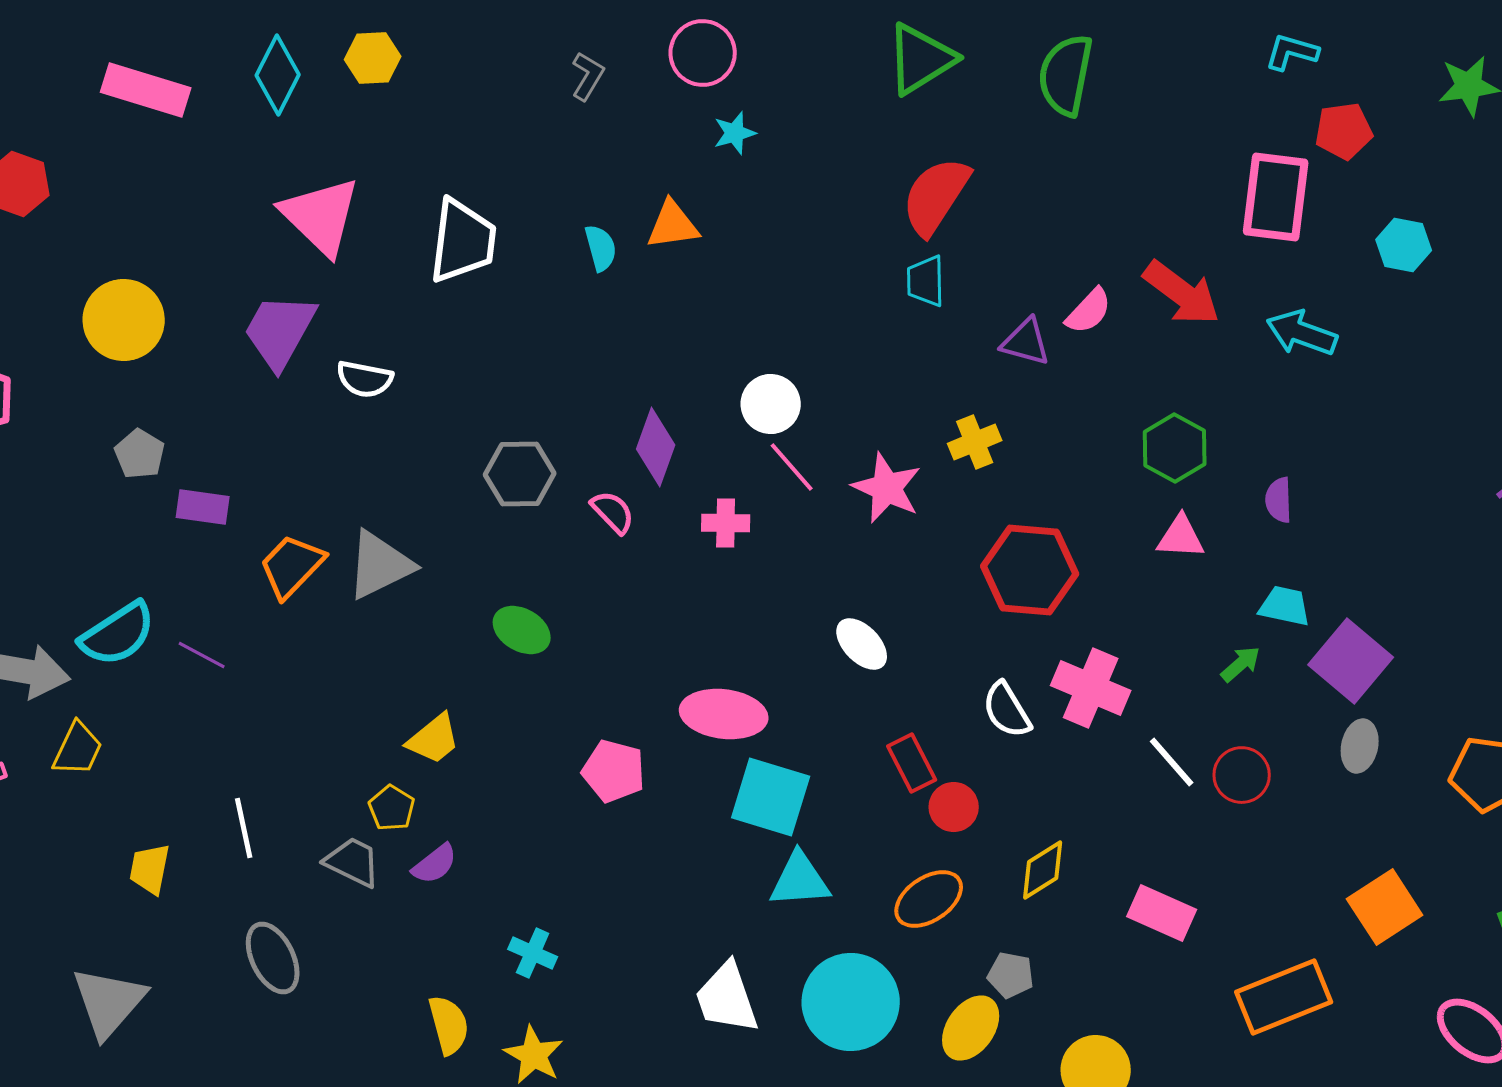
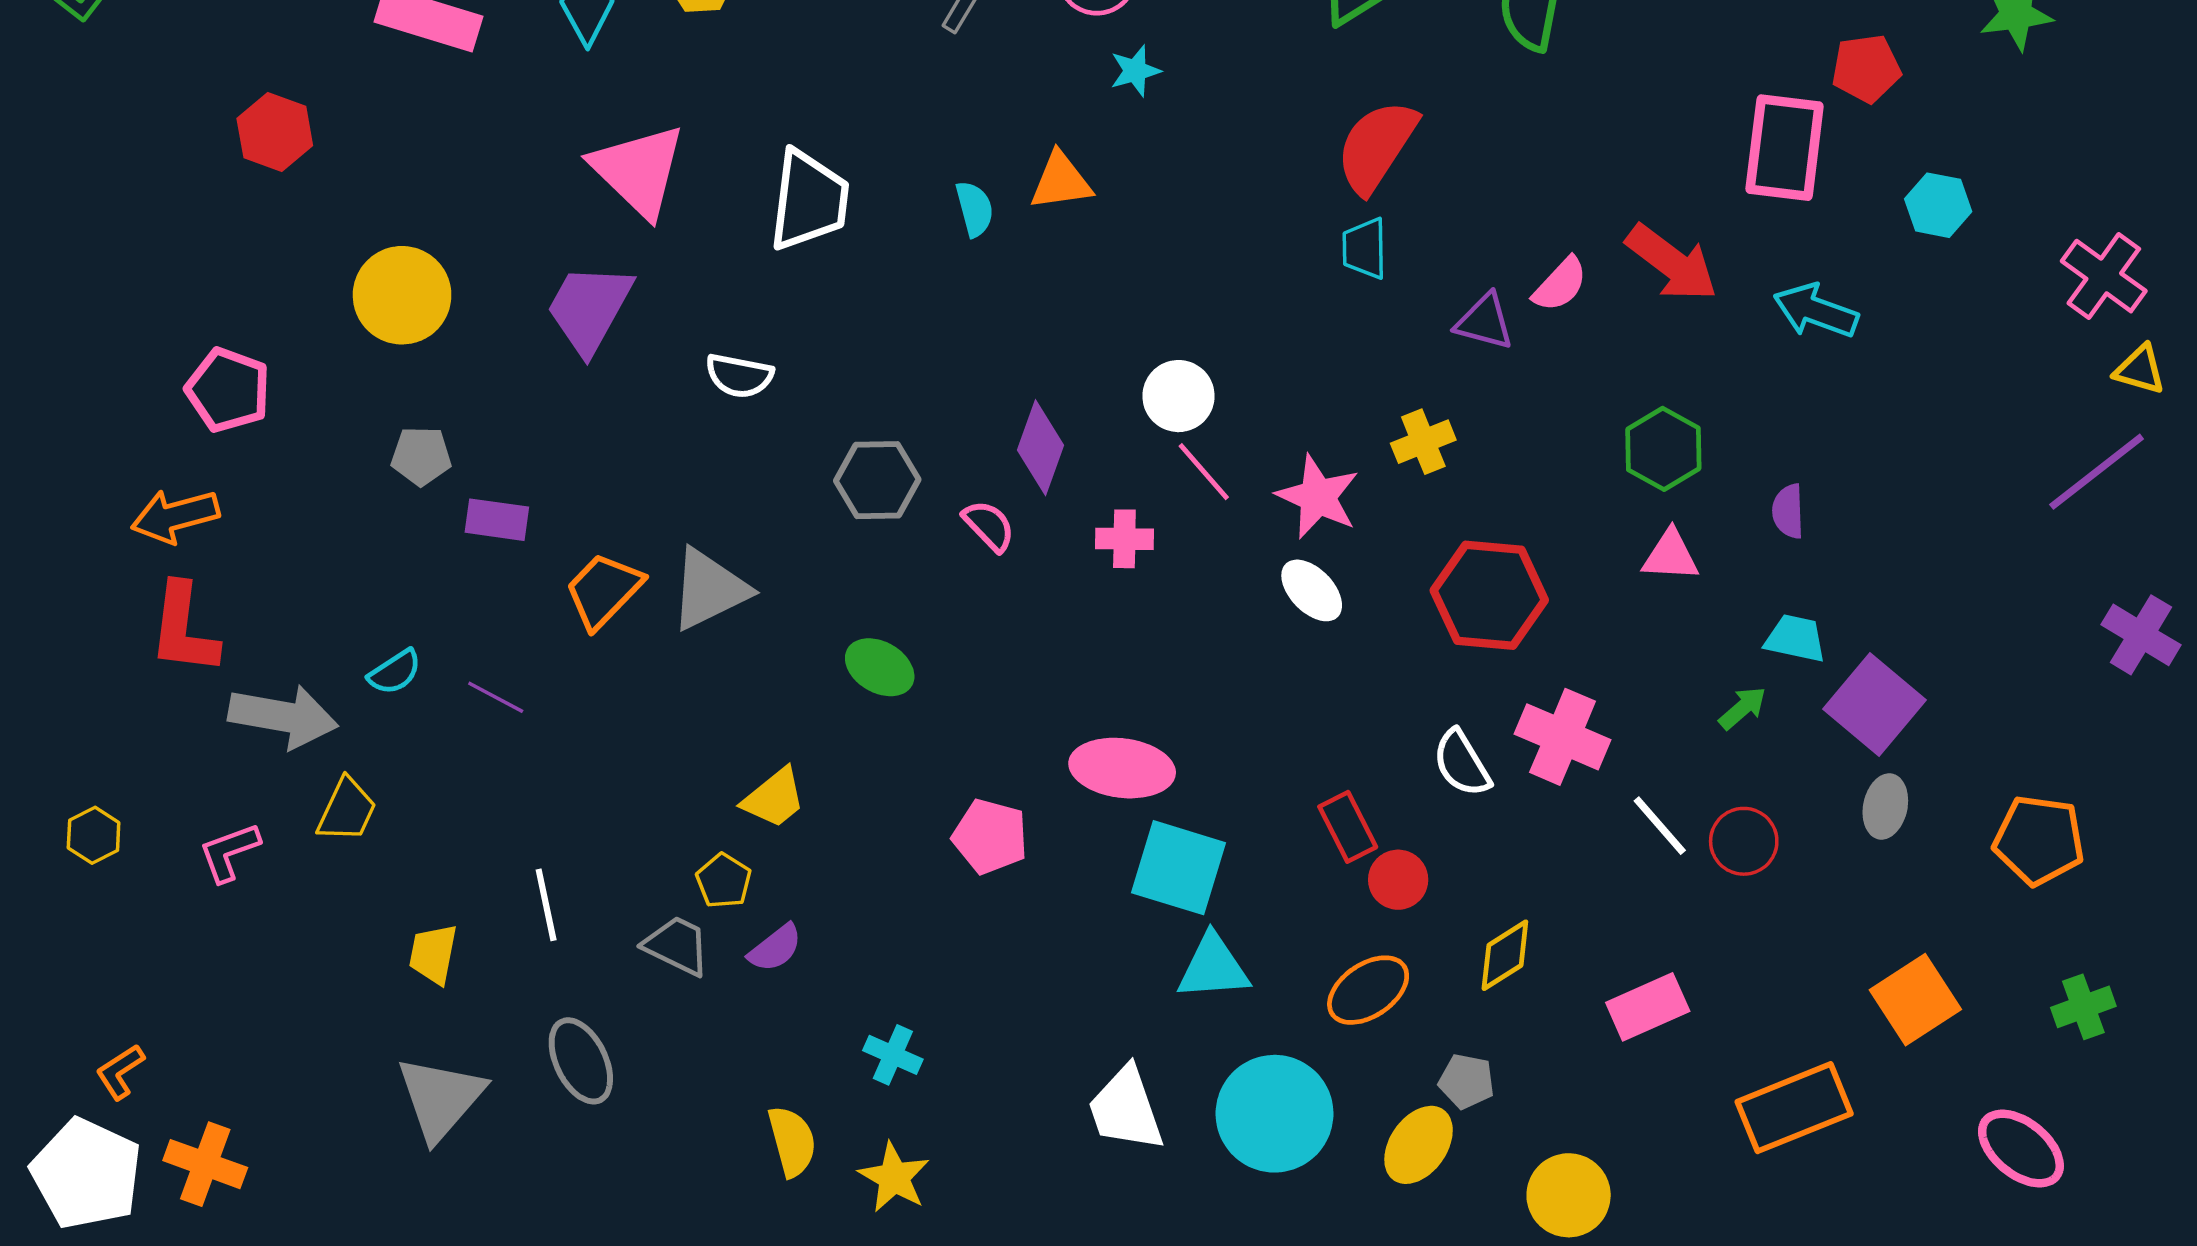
white semicircle: (365, 379) -> (739, 376), moved
gray pentagon: (140, 454) -> (421, 456), turned -30
cyan semicircle: (118, 634) -> (395, 672), size x0.6
white ellipse: (862, 644) -> (1312, 590), moved
pink rectangle: (1162, 913) -> (1648, 1007), turned -48
gray triangle: (109, 1002) -> (440, 1098), moved

